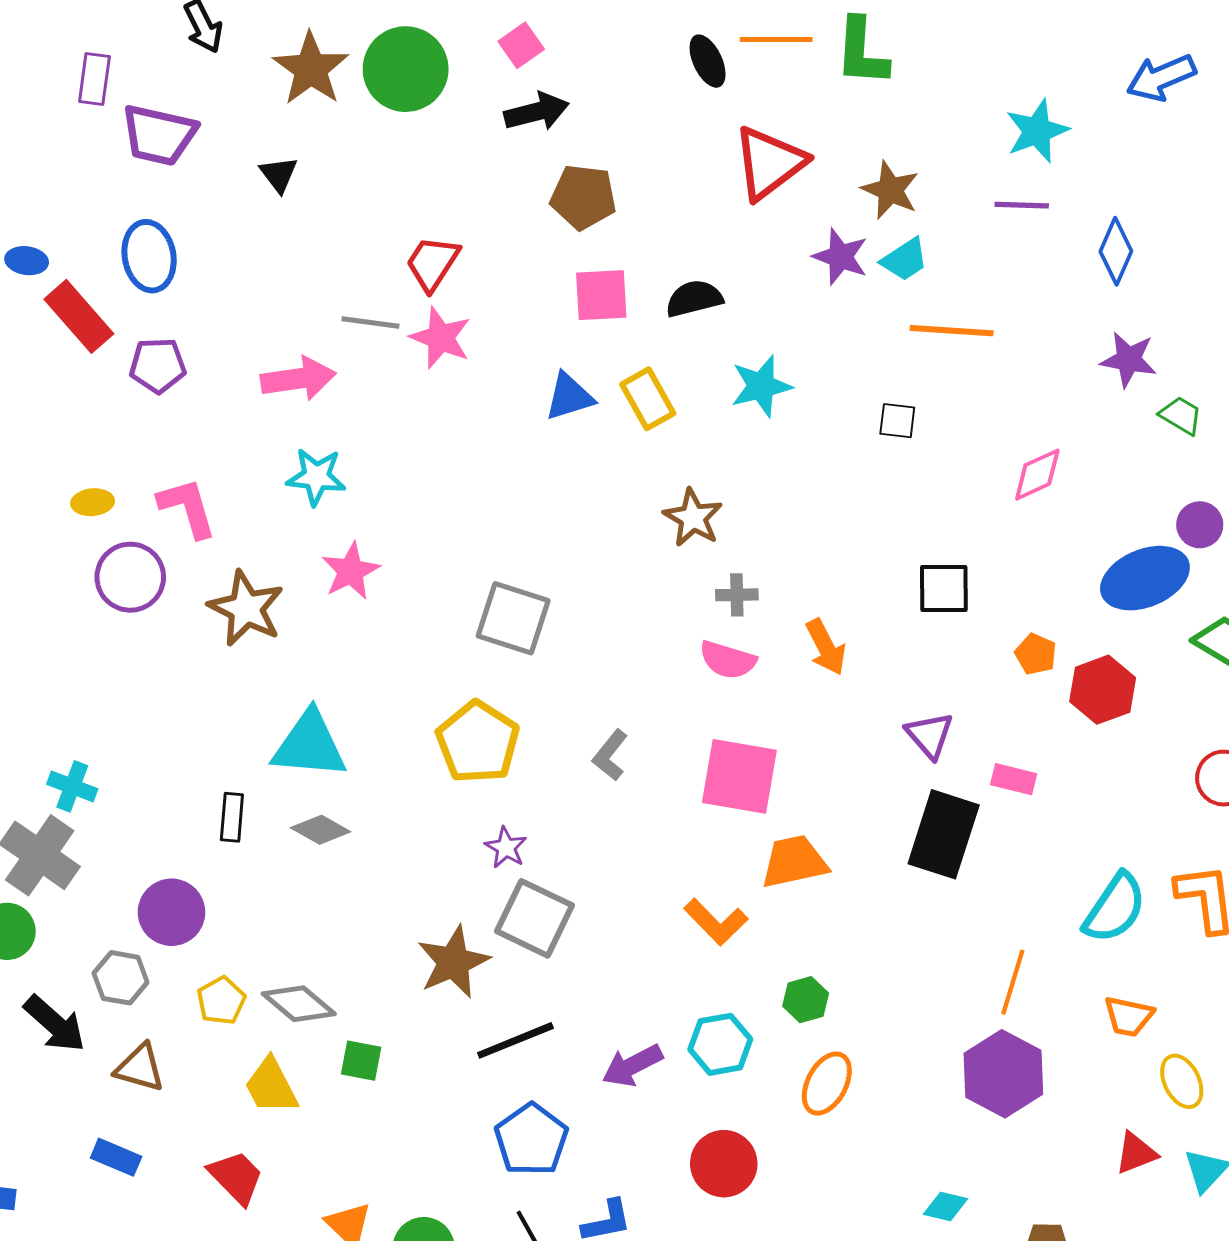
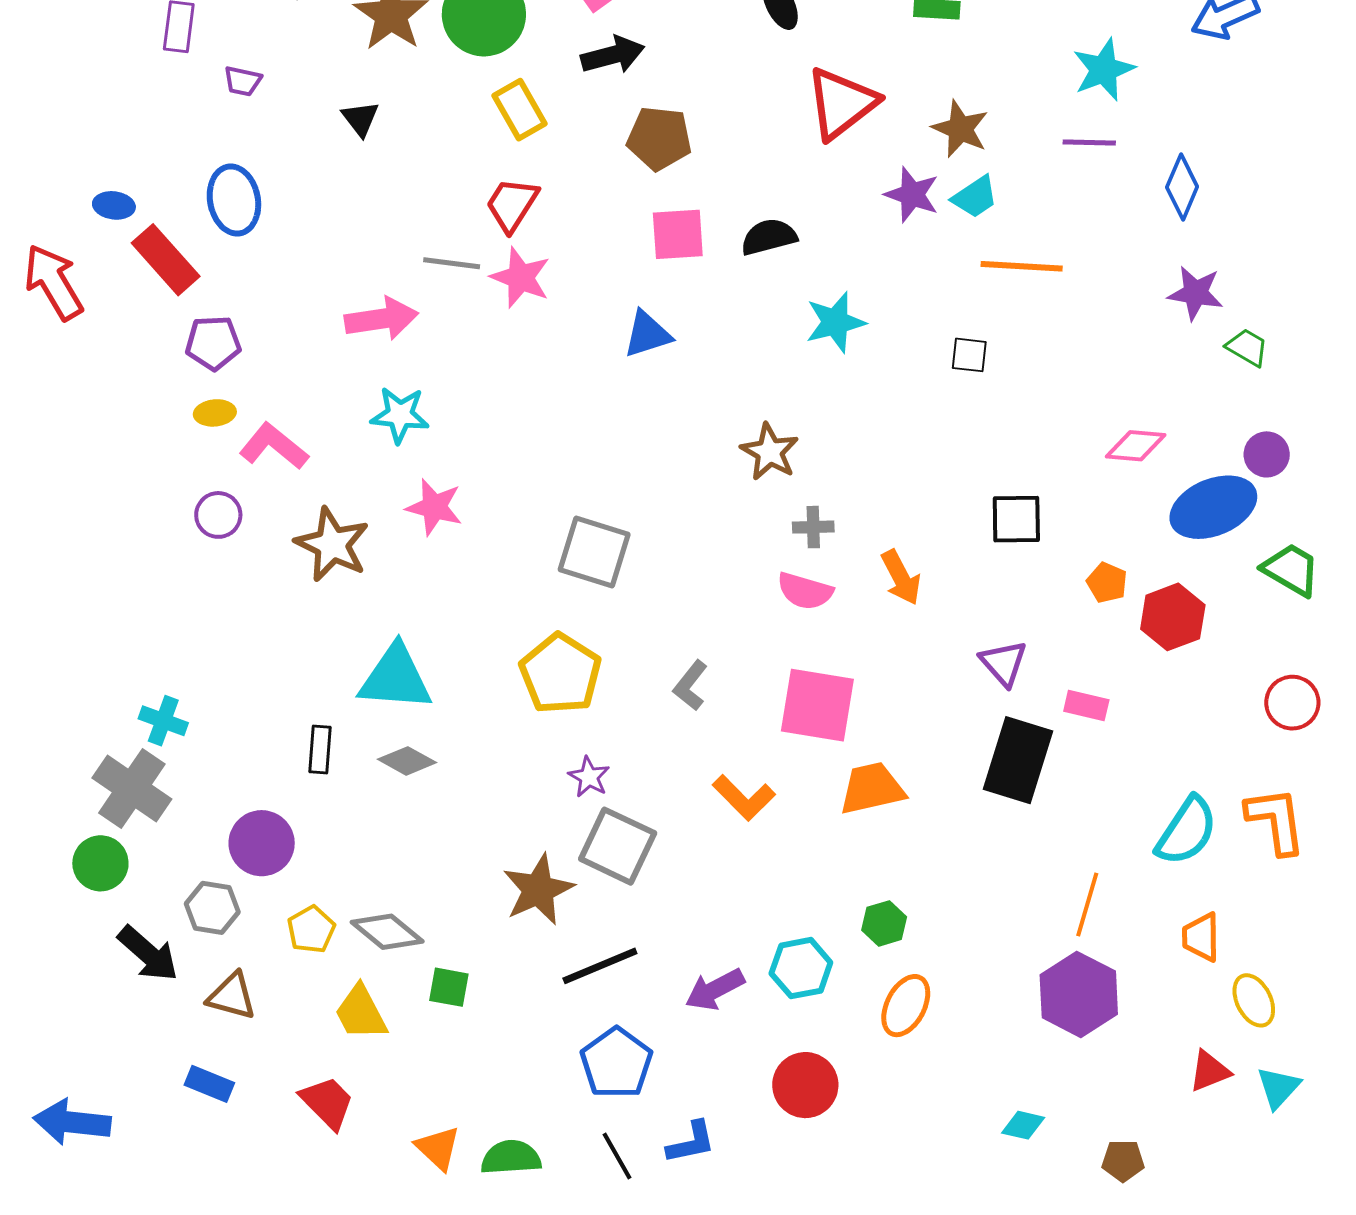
purple trapezoid: (159, 135) -> (243, 81), size x0.5
purple pentagon: (158, 365) -> (213, 343), moved
yellow rectangle: (648, 399) -> (519, 110), moved
pink diamond: (1037, 475) -> (1136, 446), moved, turned 30
yellow ellipse: (93, 502) -> (215, 413), moved
pink L-shape: (187, 508) -> (274, 446), turned -34
pink star: (351, 571) -> (434, 507), turned -30
purple circle: (130, 577) -> (218, 515), size x0.7
orange L-shape: (716, 922) -> (744, 798), moved
orange trapezoid: (1129, 1016) -> (1201, 937), turned 78

